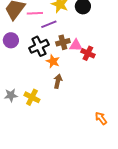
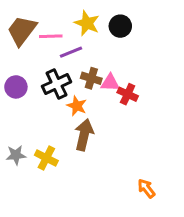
purple circle: (11, 40) -> (16, 87), moved
brown cross: (63, 42) -> (91, 78), turned 32
brown arrow: (58, 81) -> (84, 135), size x1.5

